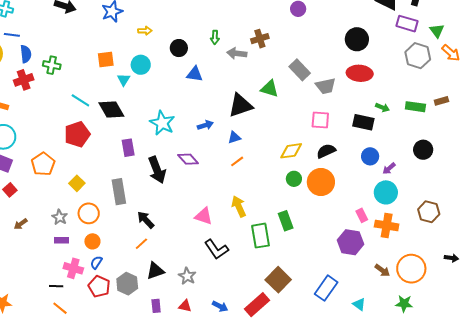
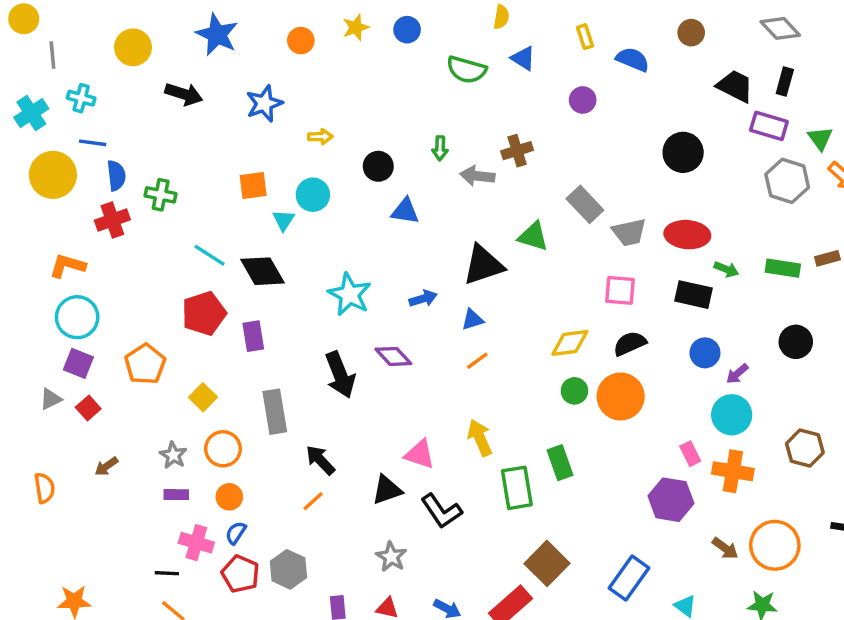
red ellipse: (360, 73) -> (687, 235), moved
purple rectangle: (128, 148) -> (253, 336), moved
black triangle: (155, 271) -> (387, 490), moved

